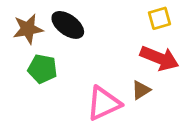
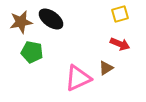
red arrow: (159, 58) -> (120, 44), size x0.7

